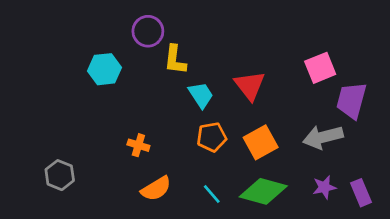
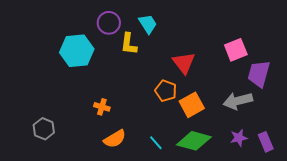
cyan hexagon: (104, 69) -> (77, 51), size x1.4
cyan trapezoid: (201, 95) -> (148, 24), moved
orange pentagon: (212, 137) -> (166, 91), moved, turned 30

